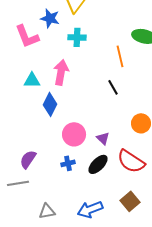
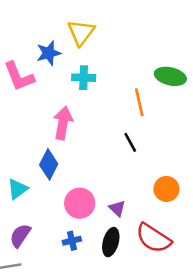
blue star: (50, 18) -> (49, 53), turned -30
cyan triangle: (32, 80) -> (18, 189), moved, turned -36
black ellipse: (98, 164) -> (111, 242), turned -30

